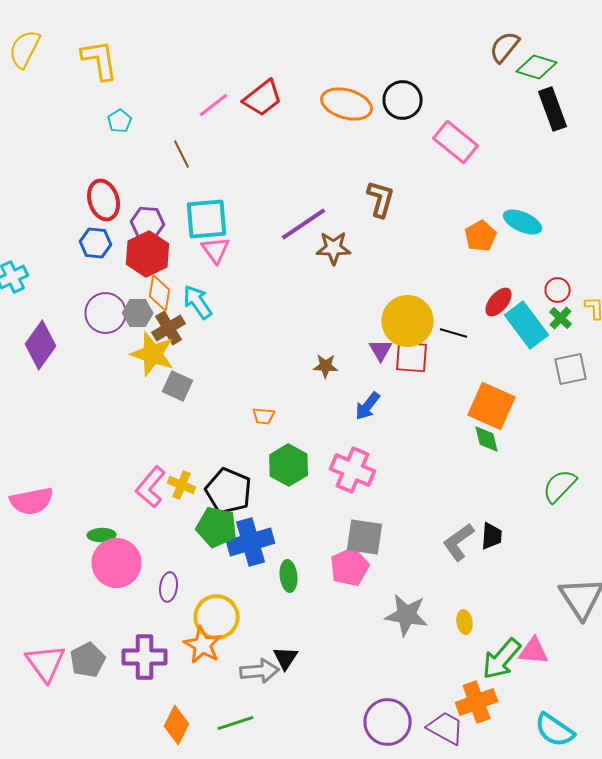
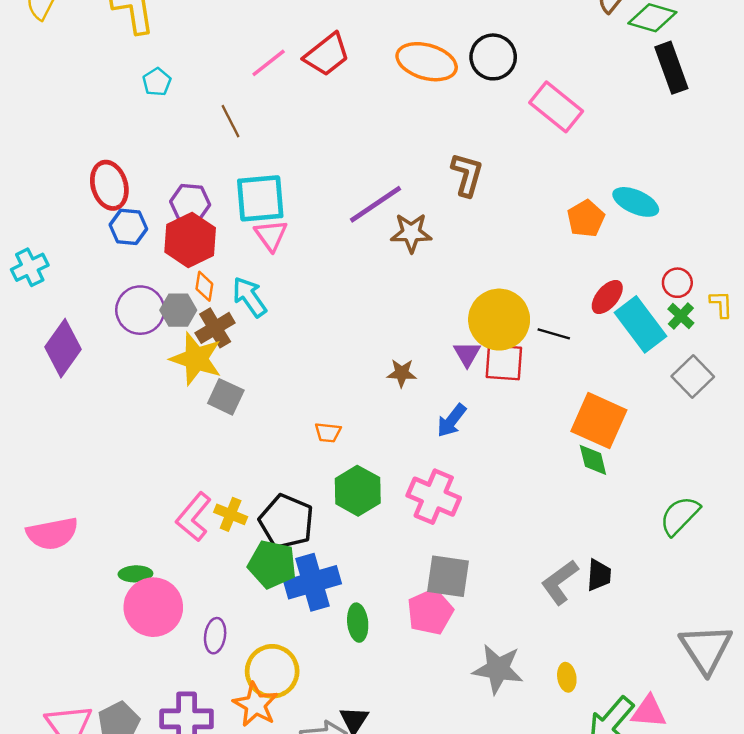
red ellipse: (104, 200) -> (109, 185), moved
orange diamond: (160, 293) -> (204, 286), size x0.7
gray square: (571, 369) -> (693, 377), turned -32

